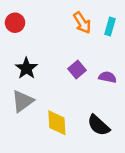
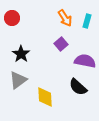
purple square: (77, 70) -> (61, 44), moved
purple semicircle: (107, 77) -> (85, 61), size x1.5
black semicircle: (99, 125) -> (78, 87), moved

